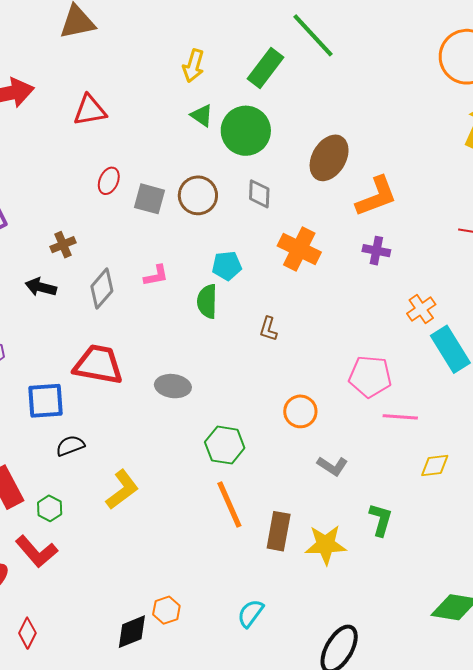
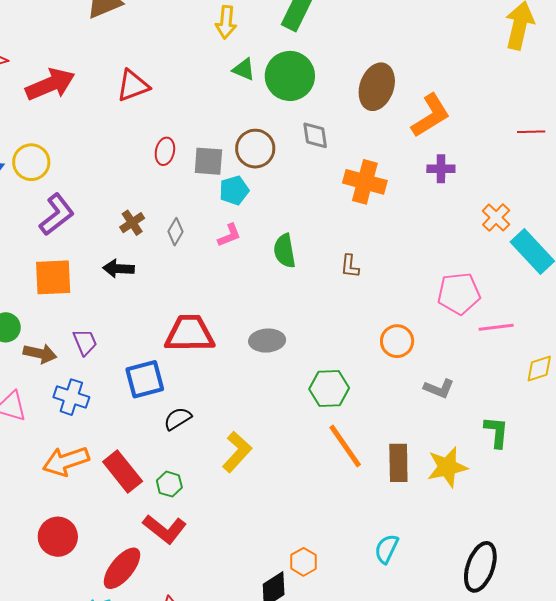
cyan pentagon: (227, 266) -> (234, 190), moved
gray diamond: (102, 289) -> (175, 232), moved, size x0.7

